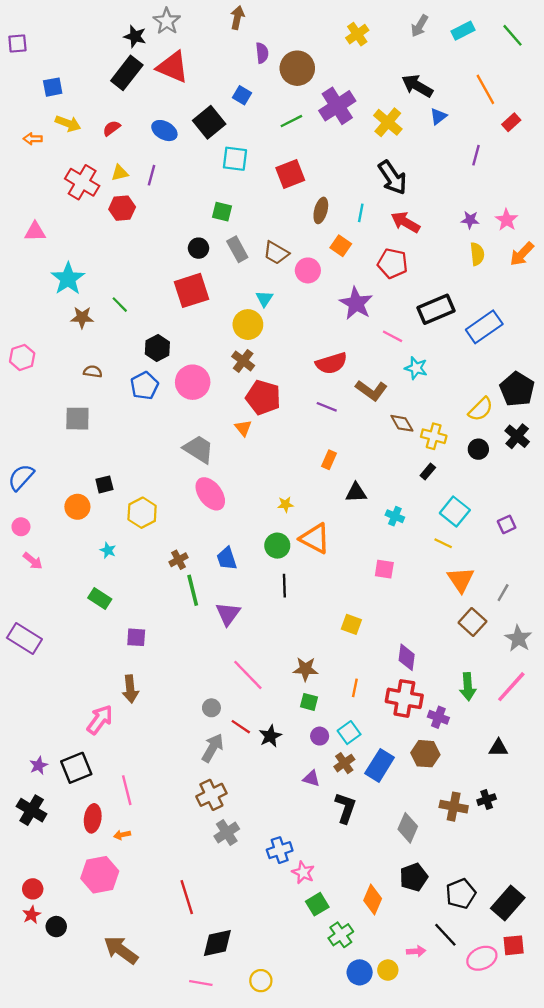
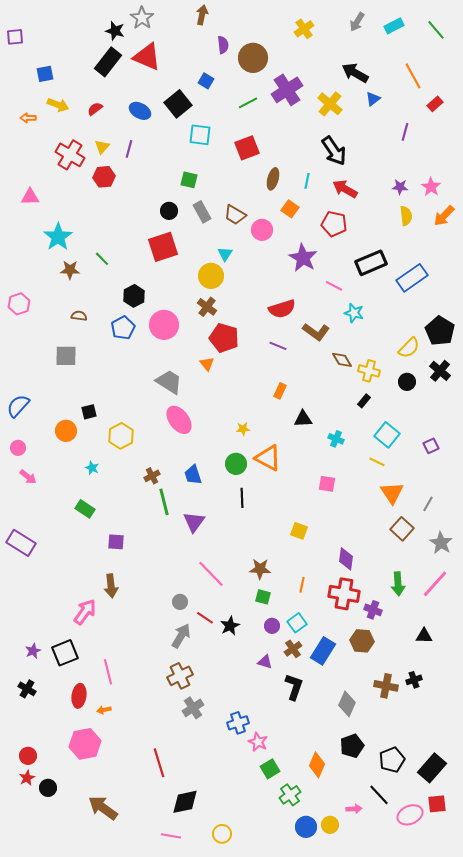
yellow triangle: (120, 173) -> (102, 147), turned -35
black cross: (32, 810) -> (27, 689), size x0.7

